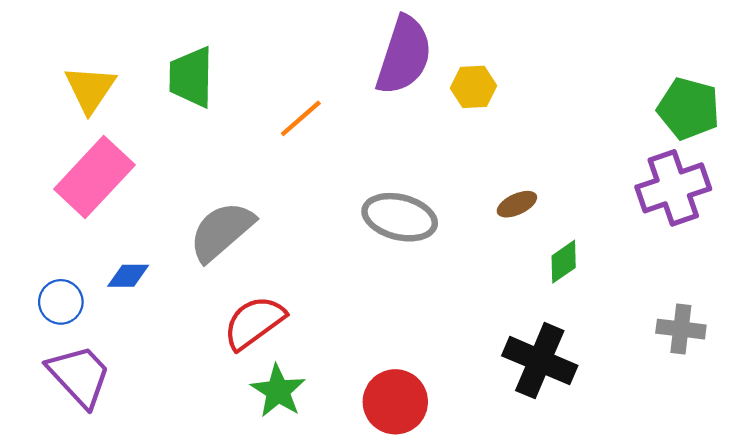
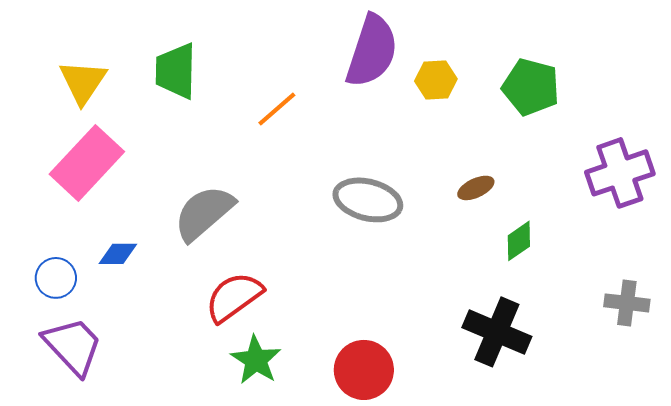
green pentagon: (689, 109) -> (531, 87), moved

